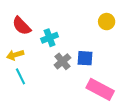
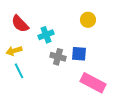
yellow circle: (107, 22) -> (88, 20), moved
gray cross: (62, 61) -> (58, 57), turned -35

